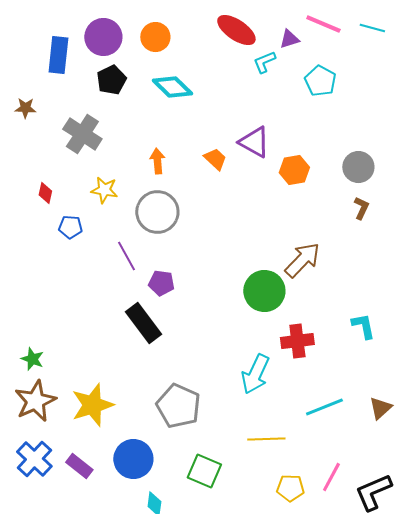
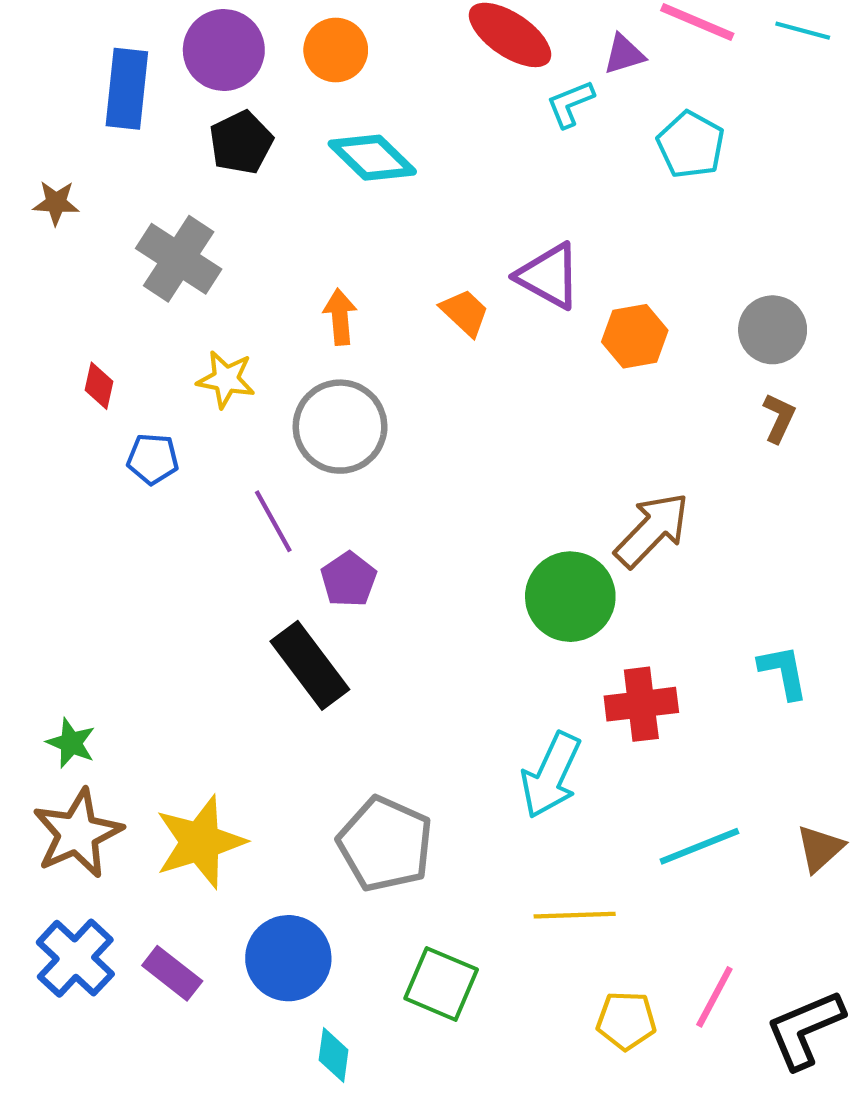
purple pentagon: (161, 283) -> (349, 579), turned 30

